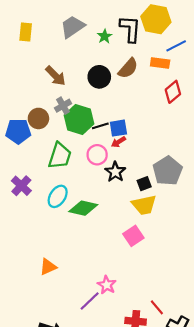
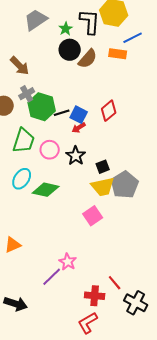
black circle: (99, 77) -> (70, 50), moved
red diamond: (173, 92) -> (109, 111), moved
blue square: (118, 128) -> (79, 115), turned 36
pink circle: (97, 155) -> (50, 150), moved
gray pentagon: (168, 171) -> (125, 185), moved

